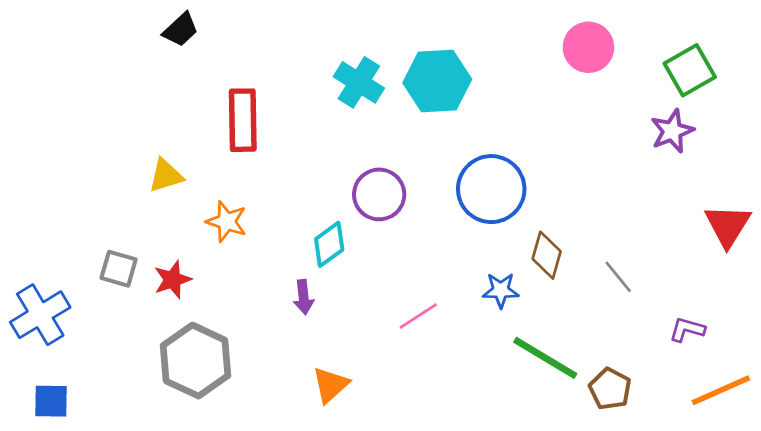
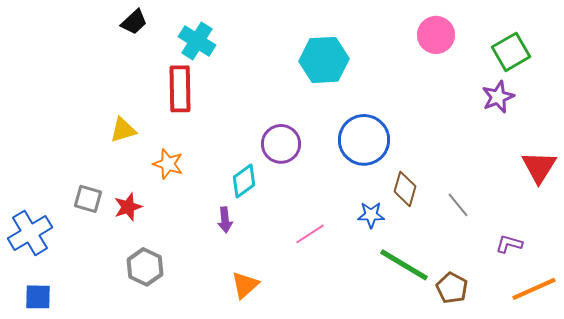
cyan cross: (359, 82) -> (197, 41), moved
gray hexagon: (195, 361) -> (145, 267), size x0.7

